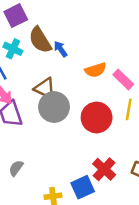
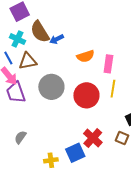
blue arrow: (61, 49) -> (57, 39), turned -80
pink rectangle: (123, 79) -> (108, 64), turned 54
brown triangle: (45, 88) -> (28, 61), moved, turned -36

